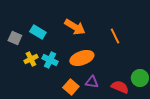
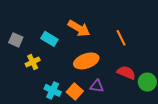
cyan rectangle: (38, 32) -> (49, 39), moved
cyan cross: (50, 60) -> (53, 90), moved
red semicircle: (120, 87) -> (126, 73), moved

